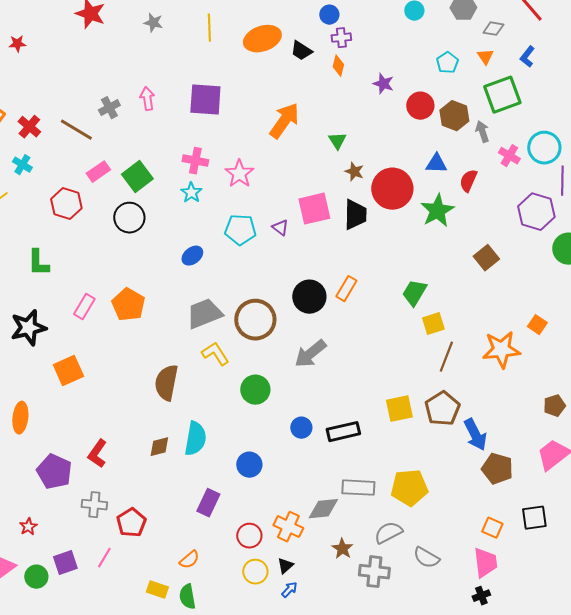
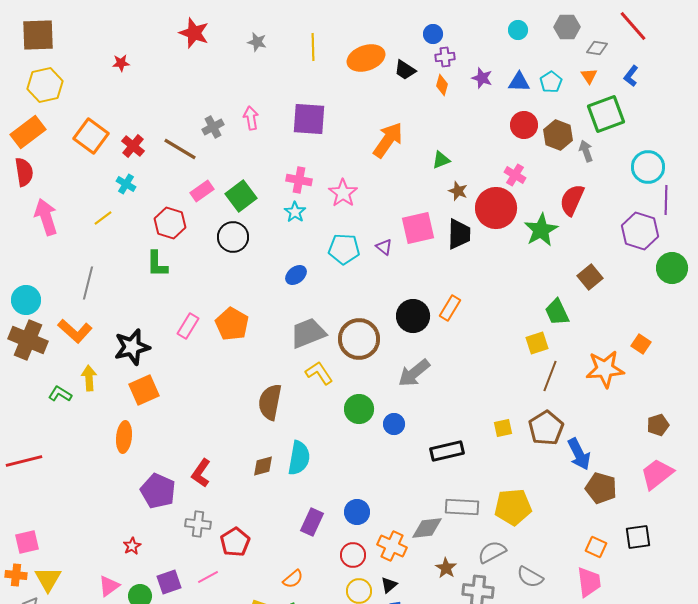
purple star: (383, 84) -> (482, 78), moved
green triangle: (337, 141) -> (441, 160), turned 42
pink cross: (509, 156) -> (515, 175), moved
blue triangle: (436, 164) -> (519, 82), moved
red semicircle: (468, 181) -> (572, 200), size x1.4
green L-shape: (38, 263) -> (157, 264), moved
green trapezoid: (414, 293) -> (557, 312), moved, turned -56
orange square: (68, 371) -> (144, 390), moved
yellow square: (399, 409) -> (503, 428), size x0.7
blue circle: (301, 428) -> (394, 424), moved
blue circle: (249, 465) -> (357, 512), moved
pink line: (104, 558) -> (208, 577), turned 30

